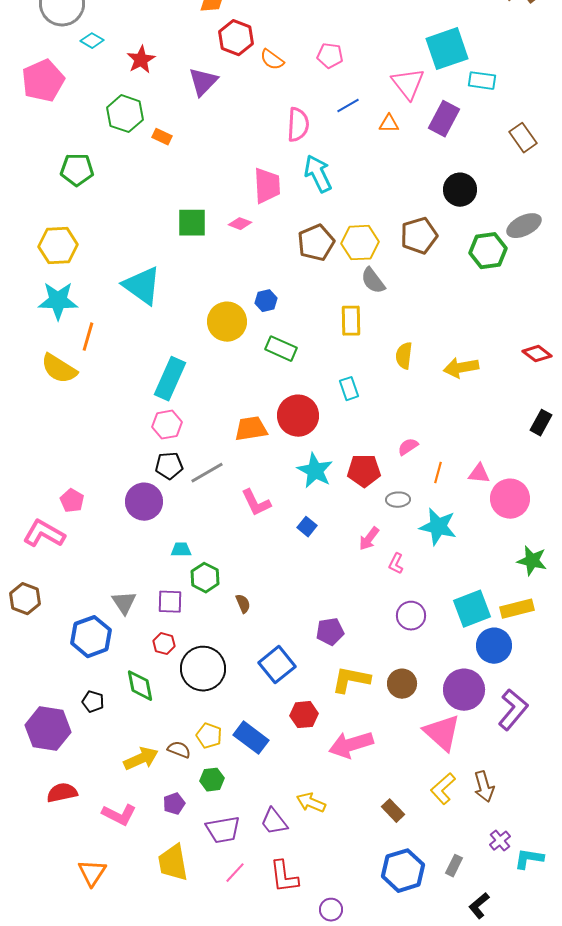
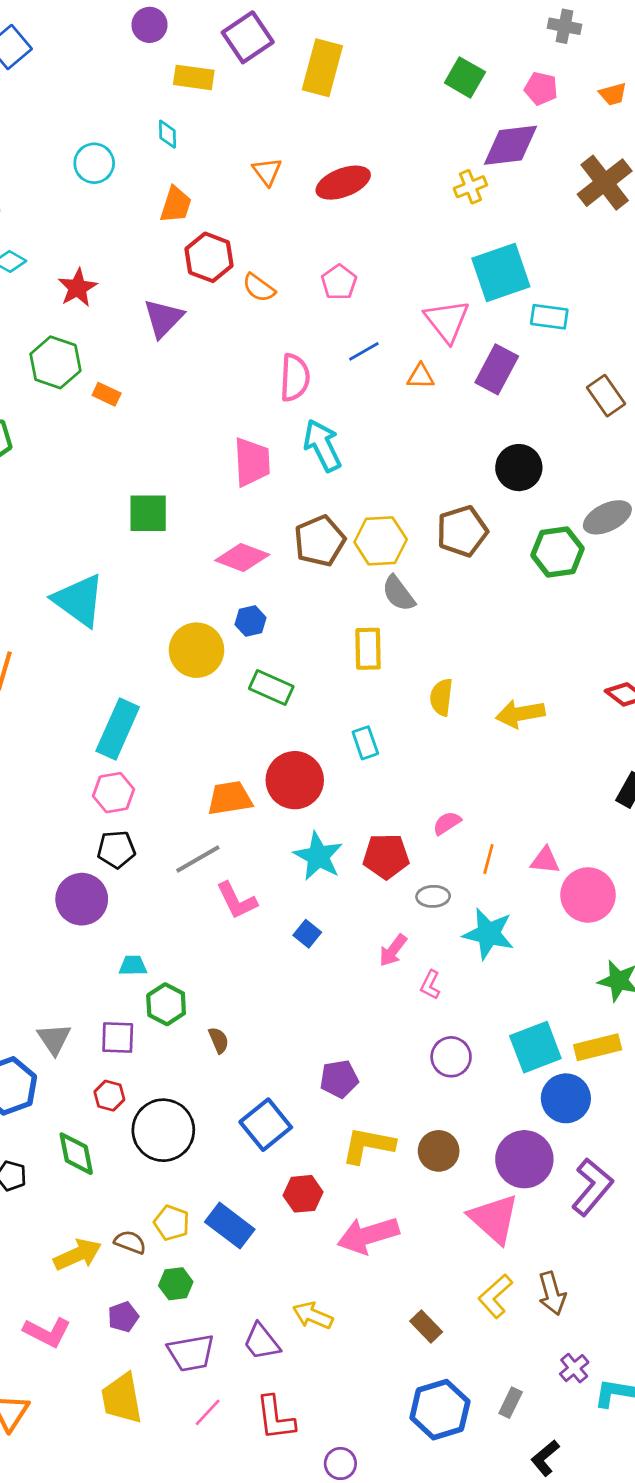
pink pentagon: (330, 56) -> (339, 282), turned 30
pink diamond: (240, 224) -> (242, 557), moved, size x1.6
gray line: (207, 473) -> (198, 859), moved

